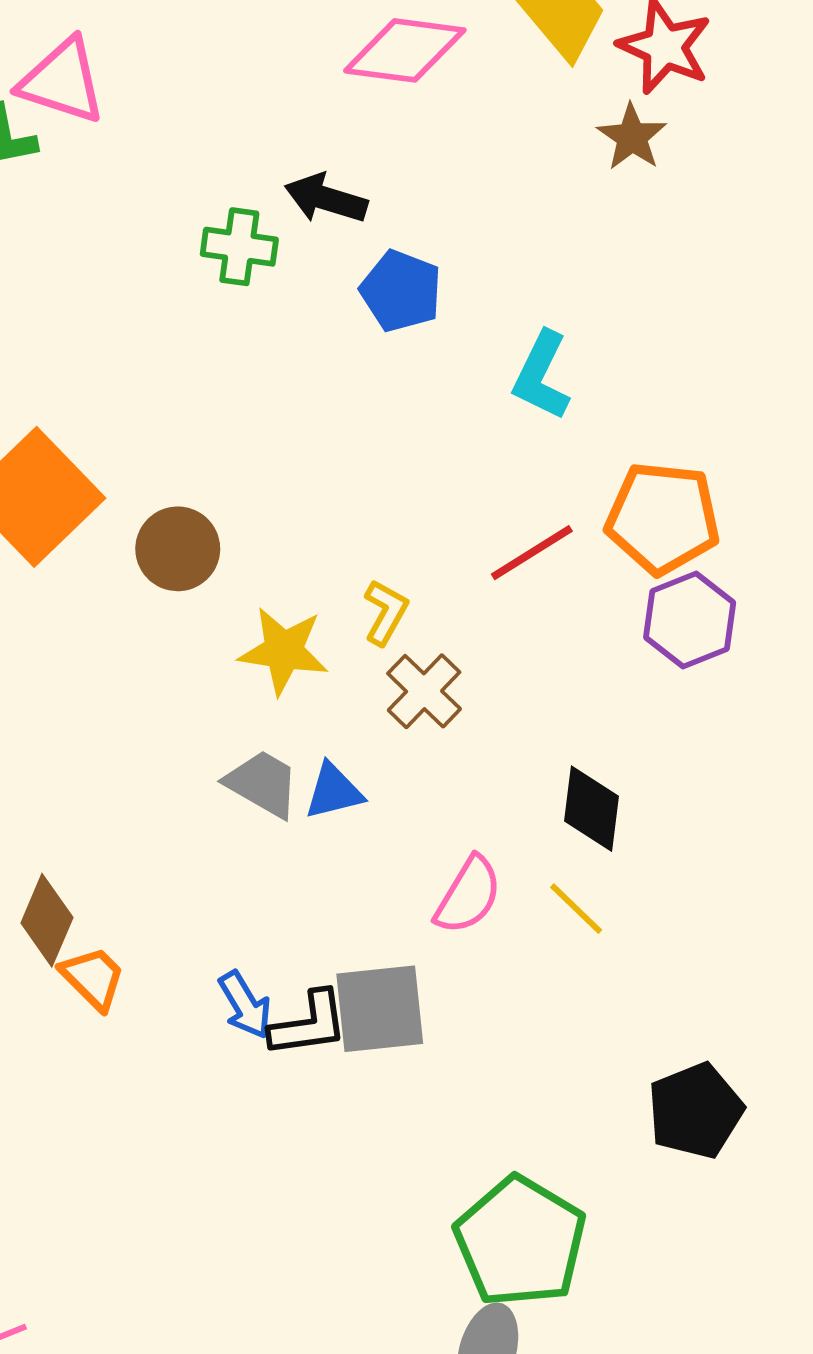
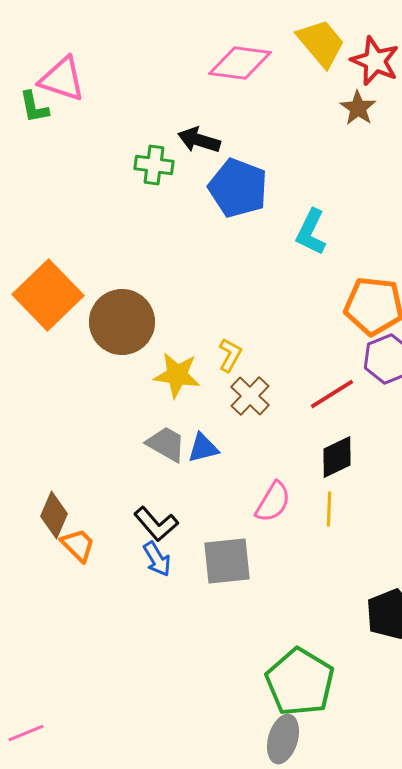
blue pentagon: (401, 291) -> (238, 188), size x1.4
brown circle: (178, 549) -> (122, 322), size x1.5
red line: (532, 553) -> (332, 394), moved
black diamond: (591, 809) -> (337, 457), turned 57
yellow line: (576, 909) -> (329, 509), turned 48
black L-shape: (309, 1024) -> (156, 524), moved, turned 57

